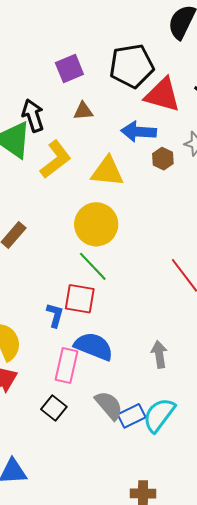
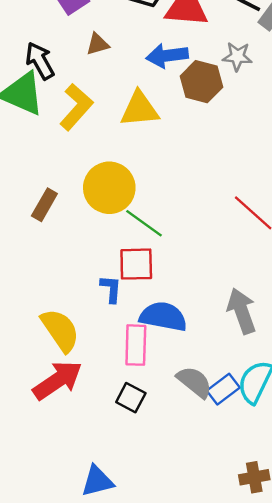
brown hexagon: (163, 159) -> (201, 82), size x1.6
yellow circle: (96, 224) -> (109, 188), moved
gray arrow: (159, 354) -> (242, 311), size x1.4

